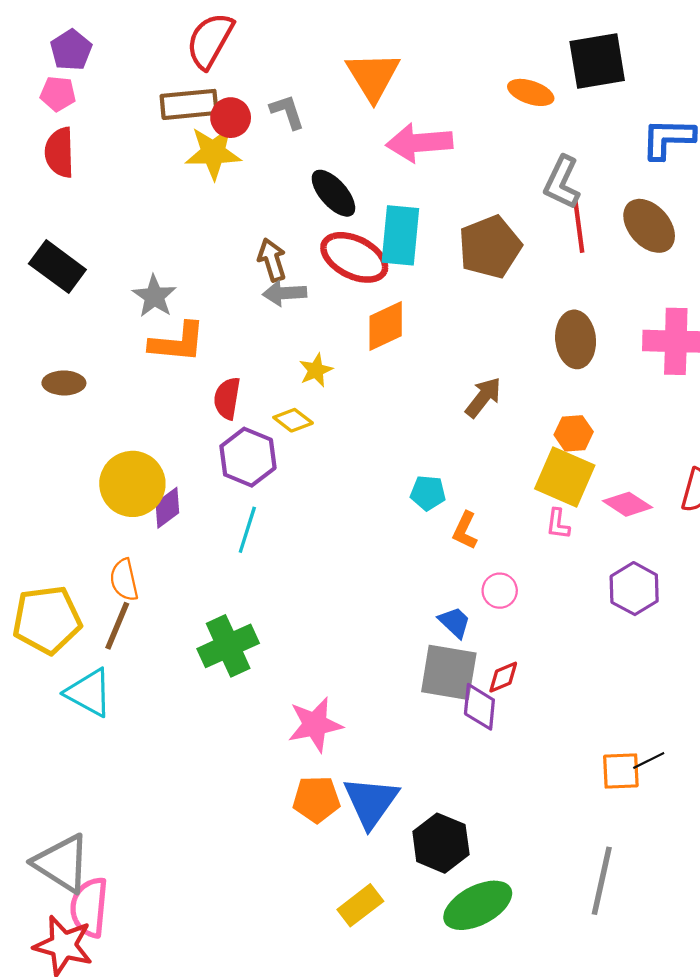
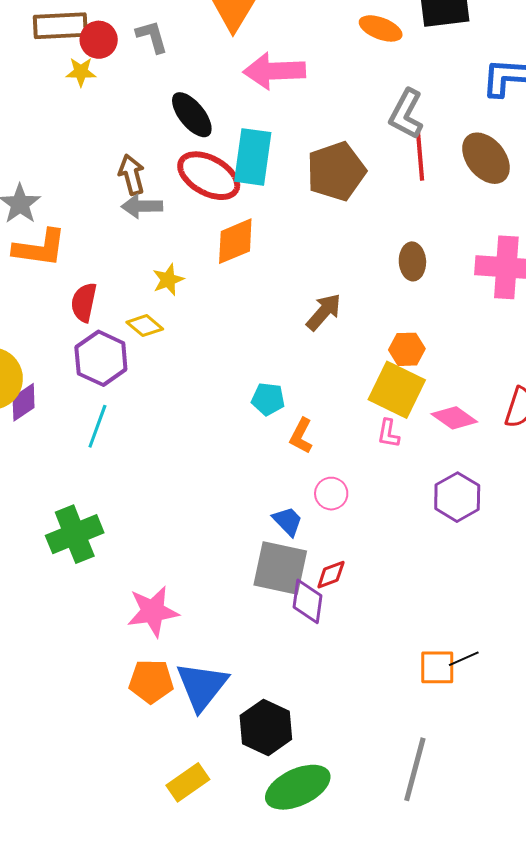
yellow star: (213, 153) -> (81, 72), size x0.6
brown ellipse: (576, 339) -> (412, 261), size x0.7

